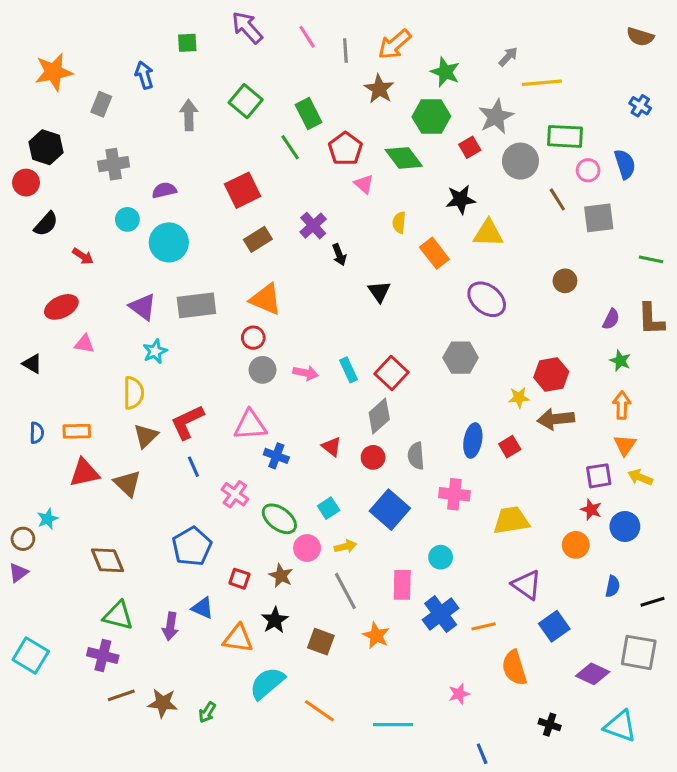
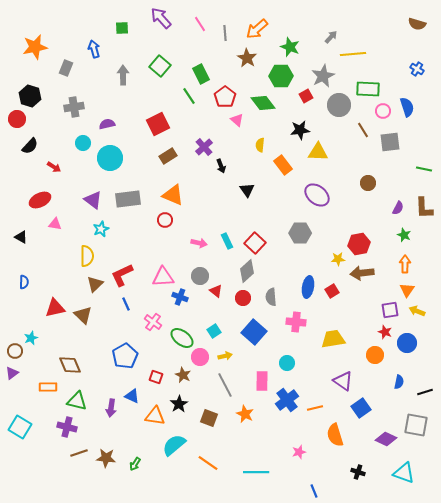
gray circle: (262, 370) -> (200, 276), moved
orange rectangle: (77, 431) -> (48, 387), moved

